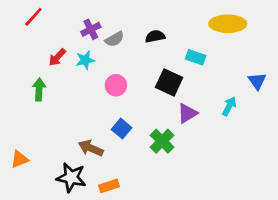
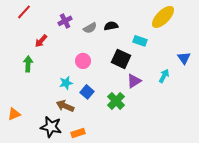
yellow ellipse: (228, 24) -> (163, 17), turned -45
gray semicircle: (115, 39) -> (90, 28), moved
cyan star: (85, 60) -> (66, 83), moved

